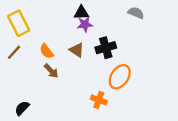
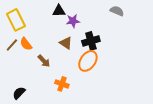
black triangle: (81, 13) -> (59, 11), moved
orange semicircle: (46, 51) -> (26, 44), moved
orange ellipse: (120, 77) -> (88, 61), moved
orange cross: (99, 100) -> (62, 84), moved

